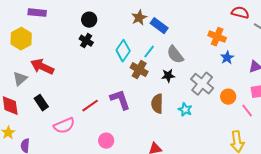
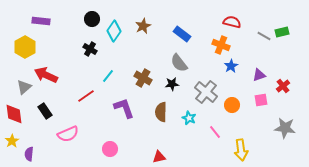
red semicircle: (240, 13) -> (232, 22), moved
black circle: (89, 20) -> (92, 19), moved
blue rectangle: (159, 26) -> (182, 34), moved
cyan diamond: (123, 51) -> (114, 31), moved
cyan line: (149, 52) -> (108, 76), moved
red line: (90, 106) -> (86, 96), moved
pink line: (247, 111) -> (215, 132), moved

